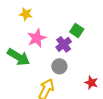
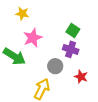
purple cross: (64, 44) -> (71, 49), moved, turned -35
red star: (91, 83) -> (81, 77), moved

